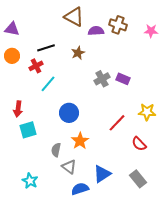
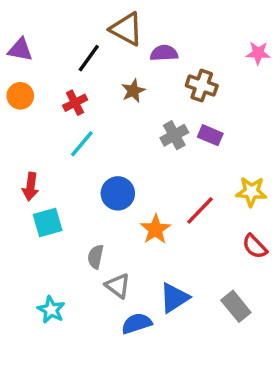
brown cross: (118, 25) -> (202, 86), moved
black line: (46, 48) -> (89, 58), moved, turned -36
red cross: (36, 66) -> (75, 103), moved
orange star: (80, 141) -> (155, 229), moved
red semicircle: (139, 144) -> (255, 246), moved

